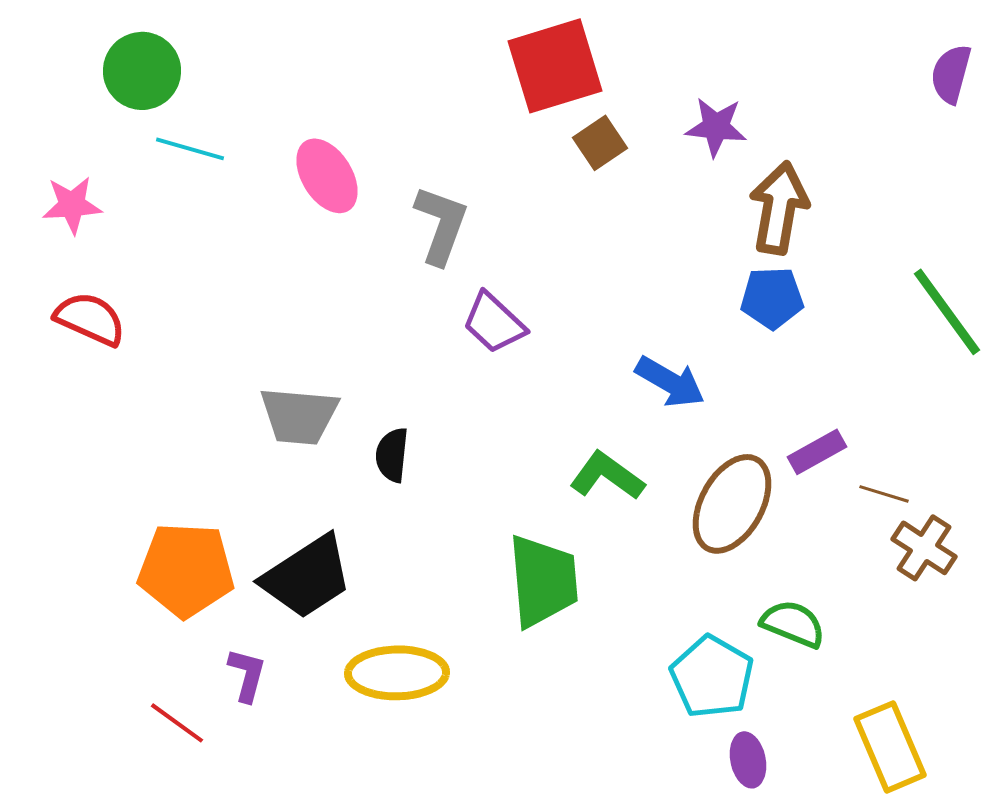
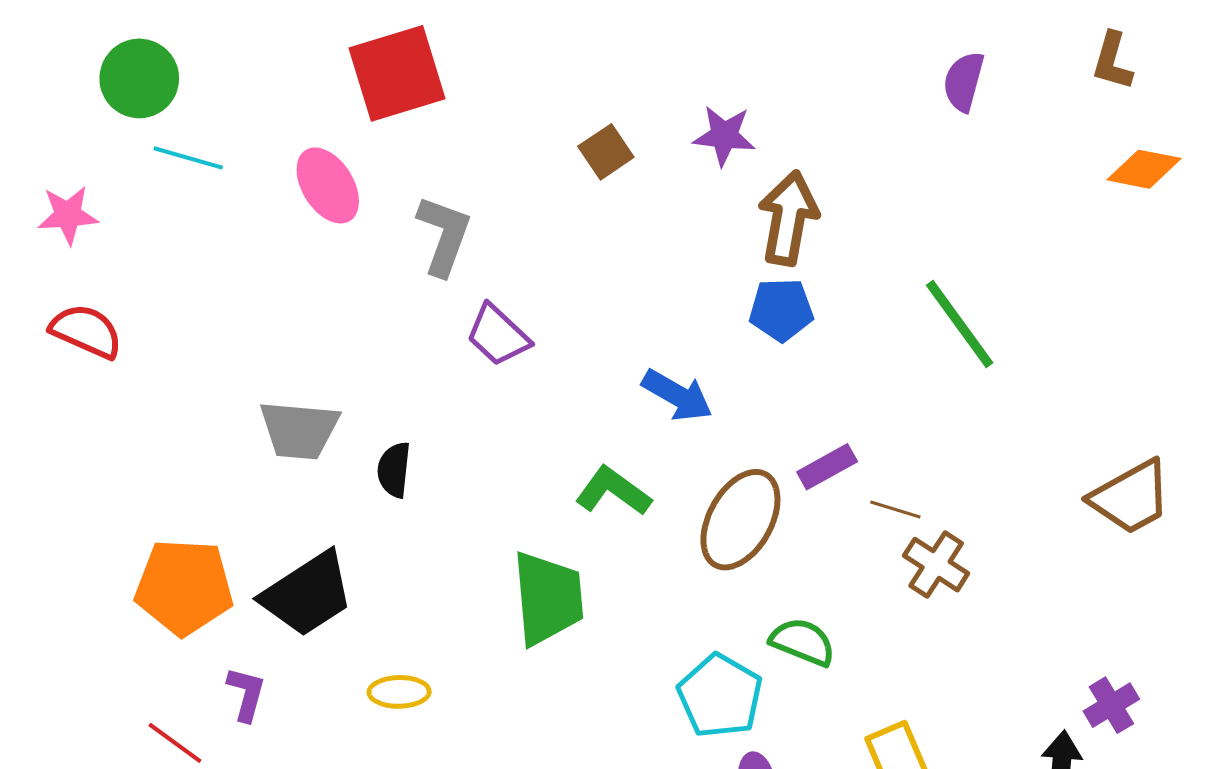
red square: (555, 66) -> (397, 73), moved
yellow ellipse: (397, 673) -> (399, 692), size x0.6

